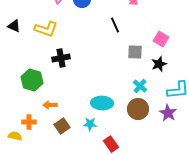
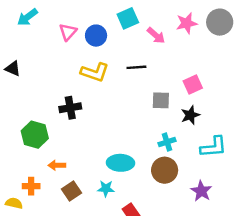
black line: (115, 25) -> (136, 67), turned -70
yellow L-shape: (46, 29) -> (95, 72), moved
pink square: (161, 39) -> (193, 84), turned 35
cyan cross: (140, 86) -> (167, 142), turned 32
purple star: (168, 113) -> (201, 191), moved

